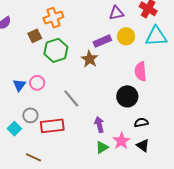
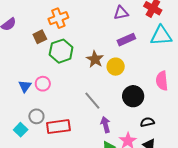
yellow circle: (126, 36) -> (116, 67), moved
purple rectangle: (102, 41) -> (126, 40), moved
pink semicircle: (141, 71) -> (162, 81), moved
gray line: (71, 98) -> (92, 101), moved

